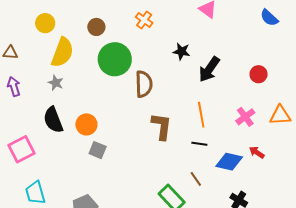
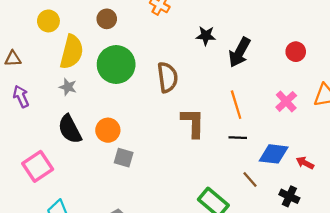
green circle: (115, 59) -> (116, 65), moved
red arrow: (257, 152) -> (305, 163), moved
brown line: (196, 179) -> (250, 179), moved

